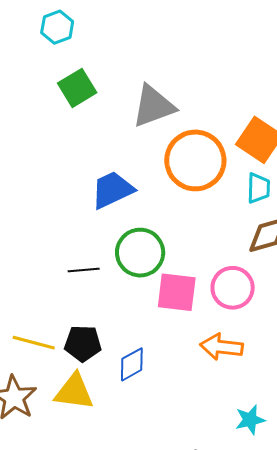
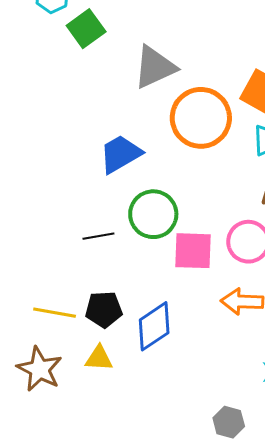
green square: (77, 88) -> (86, 29), moved
blue diamond: (132, 364) -> (154, 326), size x1.4
yellow triangle: (74, 392) -> (99, 358), size x0.7

